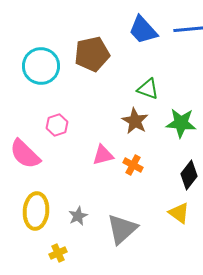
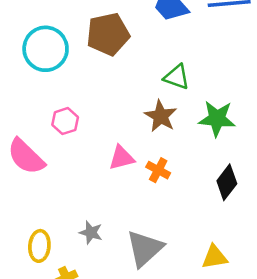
yellow ellipse: (36, 211) -> (39, 246), moved, size x0.7
yellow triangle: (179, 213) -> (215, 257), moved, turned -45
gray star: (78, 216) -> (91, 233), turned -30

